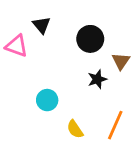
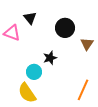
black star: (97, 79) -> (50, 58), moved
yellow semicircle: (75, 129) -> (27, 93), moved, size x1.5

